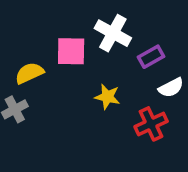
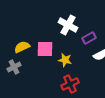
pink square: (71, 51) -> (45, 49), moved
red cross: (151, 124) -> (70, 84), moved

